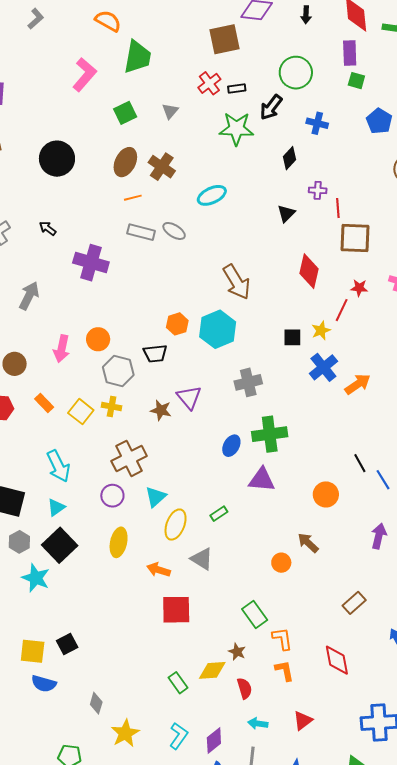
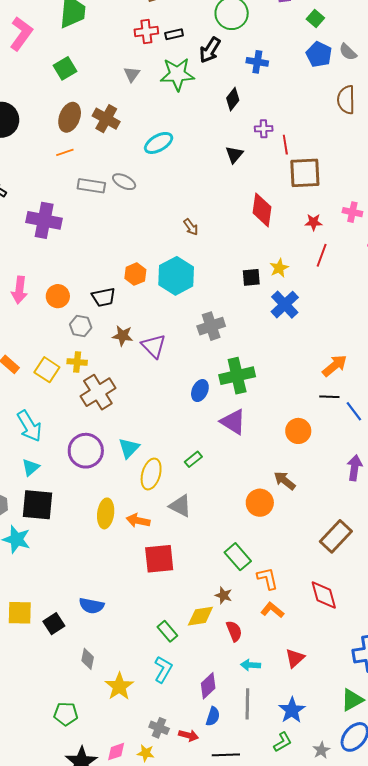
green square: (356, 81) -> (315, 18), moved, turned 30
red cross: (209, 83) -> (146, 32), turned 35
gray triangle: (170, 111) -> (132, 74), moved
orange line: (133, 198) -> (65, 152), moved
brown arrow: (237, 282) -> (191, 227), size x0.5
red line: (342, 310) -> (322, 255), moved
pink arrow: (62, 349) -> (19, 290), moved
black trapezoid: (155, 354) -> (103, 297), moved
gray hexagon: (118, 371) -> (81, 326), size x0.7
orange arrow: (358, 384) -> (335, 366), moved
brown star: (161, 410) -> (123, 336), moved
brown cross: (129, 458) -> (98, 392), moved
black line: (360, 463) -> (329, 397), turned -54
purple triangle: (262, 480) -> (233, 422), turned 32
purple circle: (112, 496) -> (86, 451), size x1.5
yellow ellipse: (119, 542) -> (106, 513), moved
black square: (60, 545) -> (37, 505), turned -36
orange circle: (281, 563) -> (260, 503), size x1.4
brown rectangle: (354, 603) -> (336, 536), size x1.4
black square: (67, 644) -> (54, 624), moved
orange L-shape: (284, 671) -> (272, 610), turned -35
blue semicircle: (44, 684) -> (92, 606), moved
cyan L-shape: (179, 736) -> (163, 669), moved

